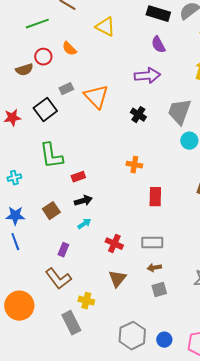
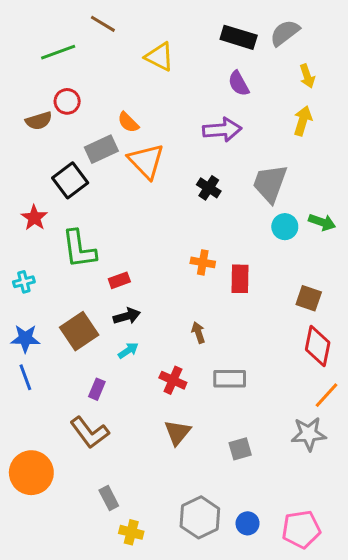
orange semicircle: (69, 49) -> (128, 122), moved
gray rectangle: (66, 89) -> (101, 149), size x1.5
red star: (12, 118) -> (34, 218), moved, turned -30
red rectangle: (155, 197) -> (240, 279), moved
brown square: (51, 211) -> (79, 331), size x1.4
brown arrow: (154, 268) -> (198, 333), moved, turned 80
yellow cross: (86, 301) -> (131, 532), moved
gray rectangle: (71, 323) -> (109, 498), size x0.7

